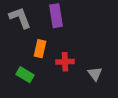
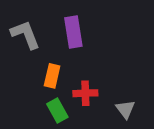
green rectangle: (25, 75) -> (57, 111), moved, turned 30

